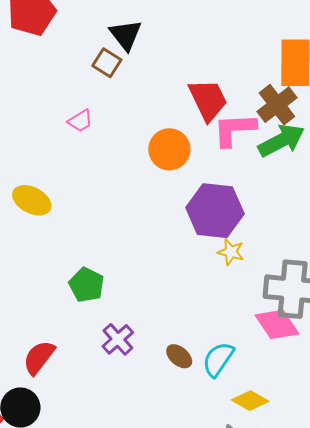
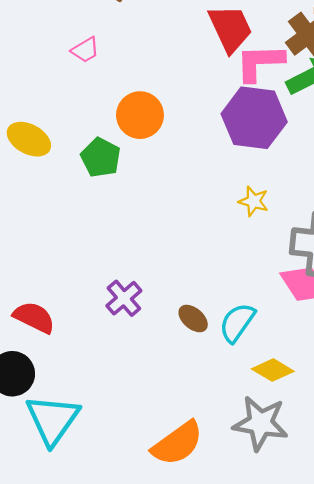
orange circle: (169, 149) -> (140, 115), moved
purple hexagon: (215, 211) -> (254, 118), moved
green pentagon: (86, 285) -> (101, 157), moved
red semicircle: (39, 357) -> (34, 317), turned 78

